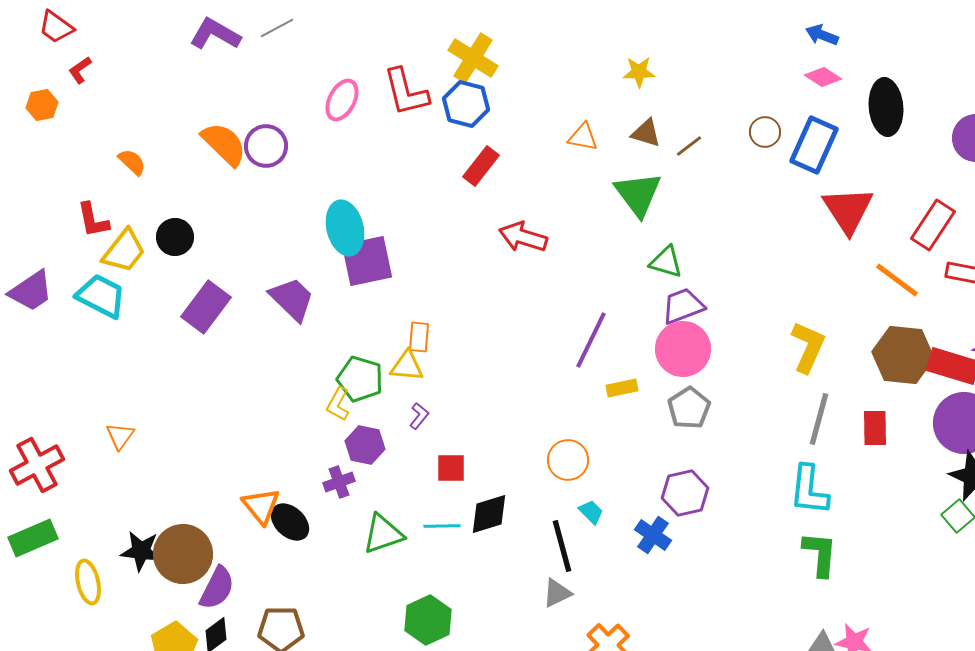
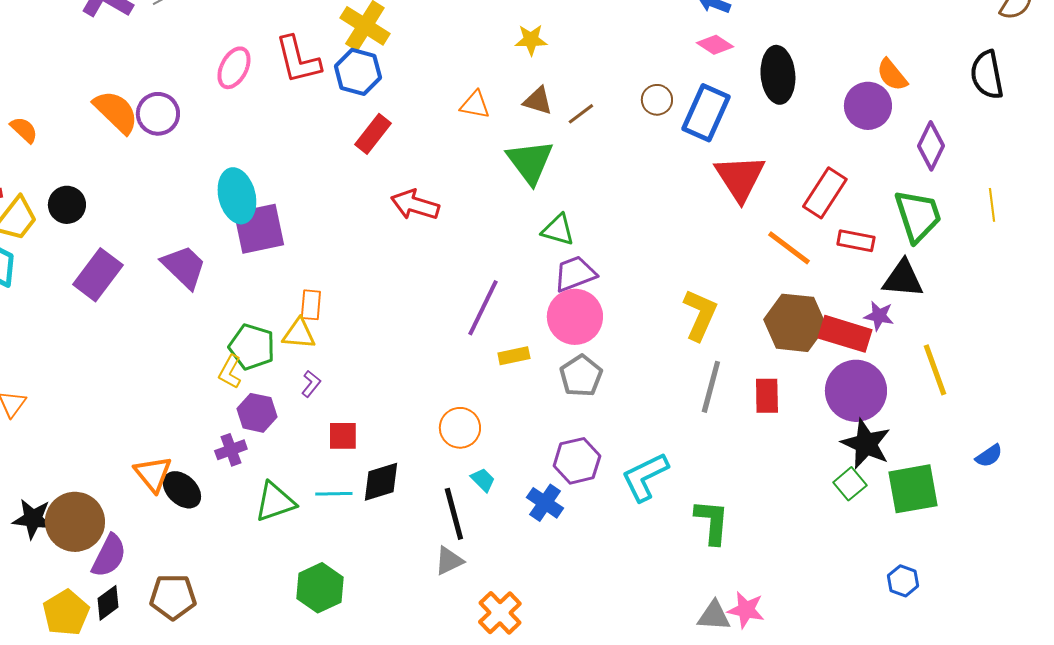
cyan L-shape: (809, 490) -> (645, 477), moved, turned 58

